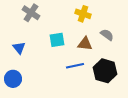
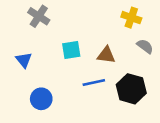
yellow cross: (83, 14) -> (131, 18), moved
gray semicircle: (107, 35) -> (145, 46), moved
blue circle: (13, 79) -> (41, 99), moved

